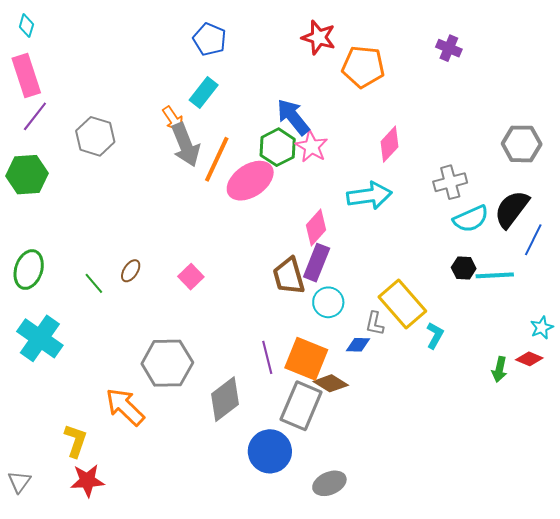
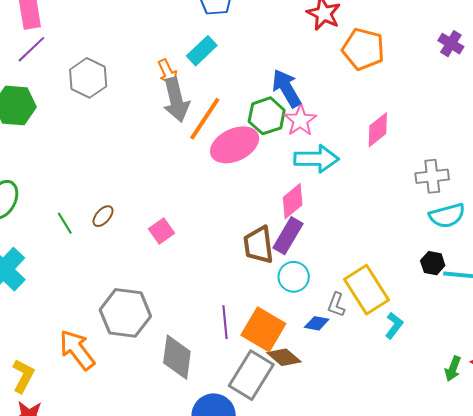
cyan arrow: (369, 196) -> (316, 159), moved
gray diamond: (225, 399) -> (177, 357), turned -54

